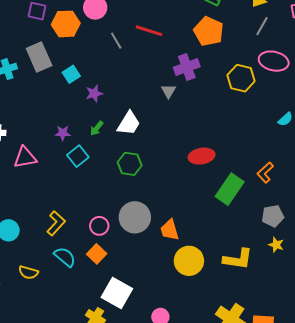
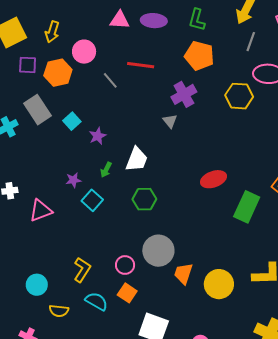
orange trapezoid: (170, 230) -> (183, 274), moved, turned 45
yellow semicircle: (28, 272) -> (59, 311), moved

